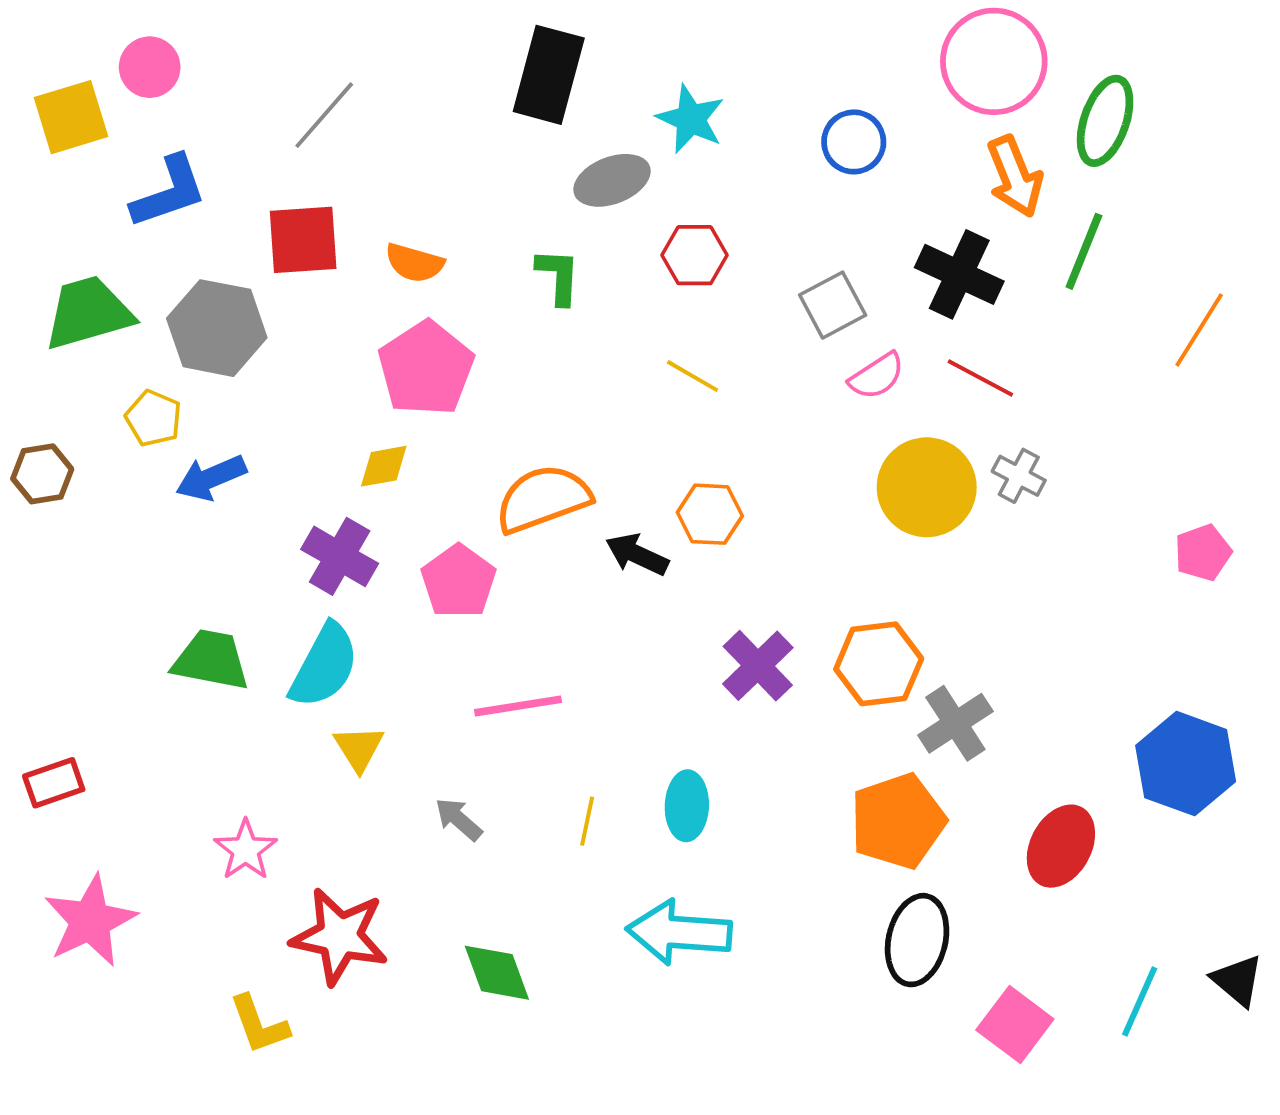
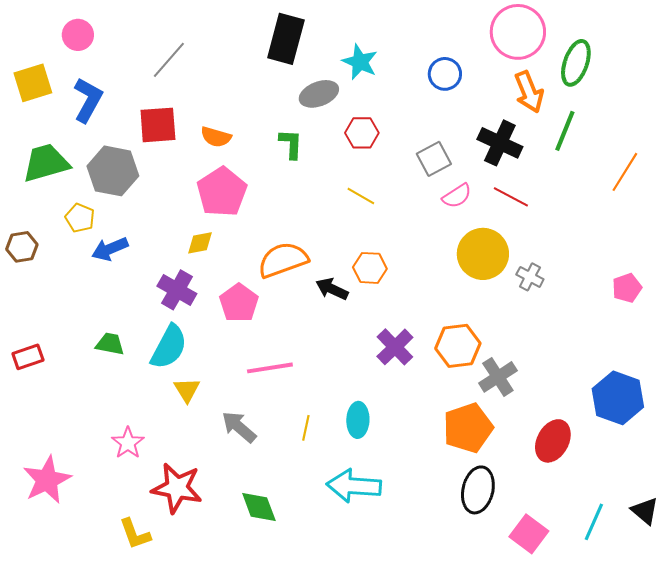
yellow square: (71, 117) -> (33, 83), moved
blue L-shape: (169, 192) -> (88, 100), turned -42
gray cross: (1019, 476) -> (530, 277), moved
green trapezoid: (211, 660) -> (110, 344), size x0.7
red rectangle: (54, 783) -> (28, 357), moved
gray arrow: (459, 819) -> (239, 427), size x1.4

